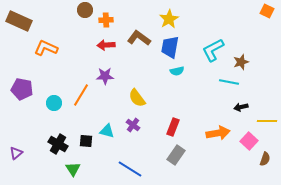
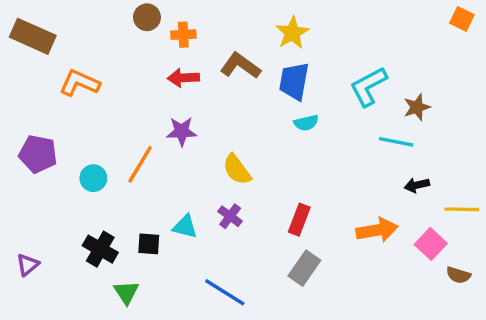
brown semicircle: (265, 159) -> (458, 275), turned 88

